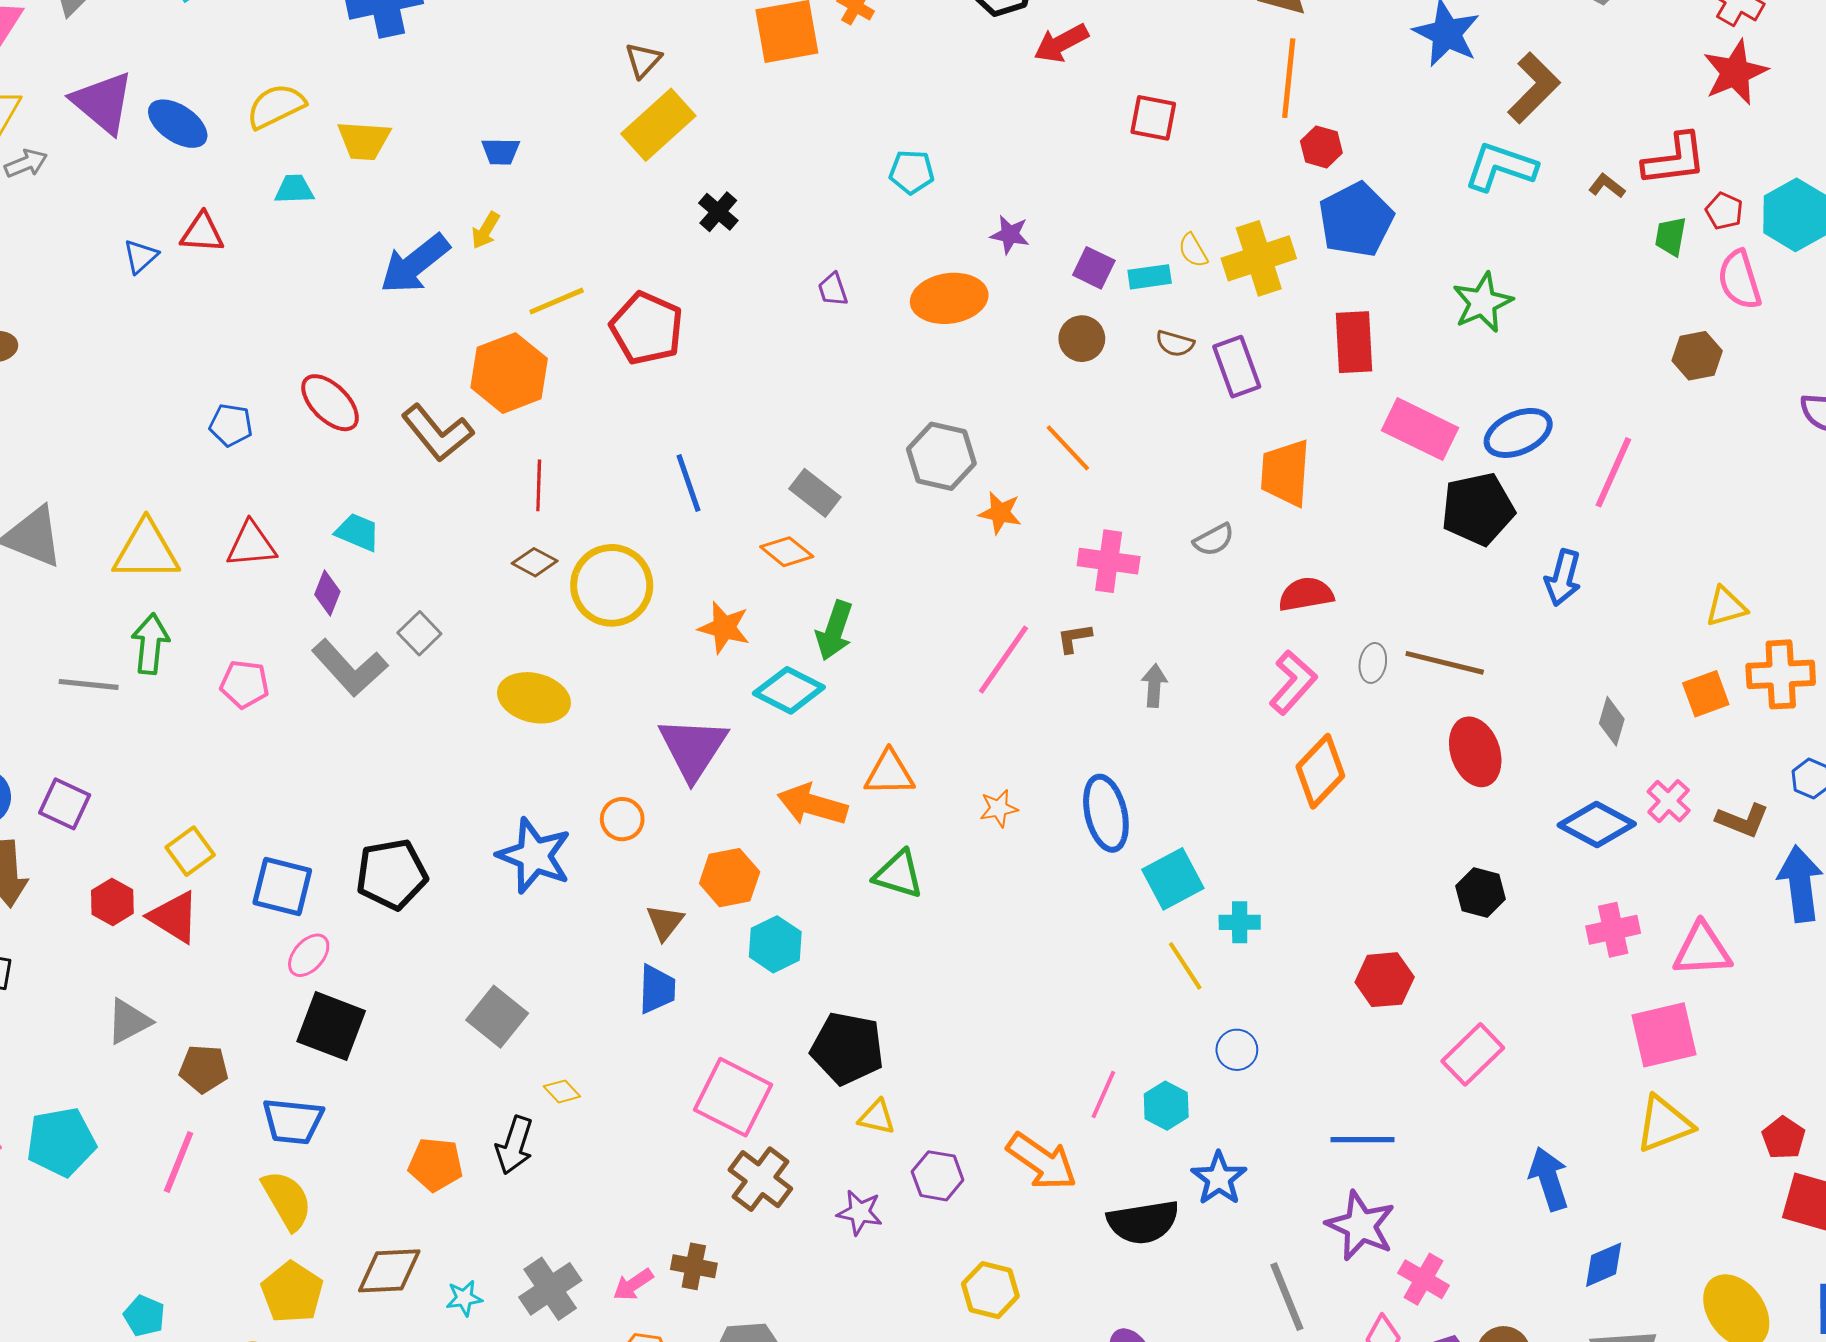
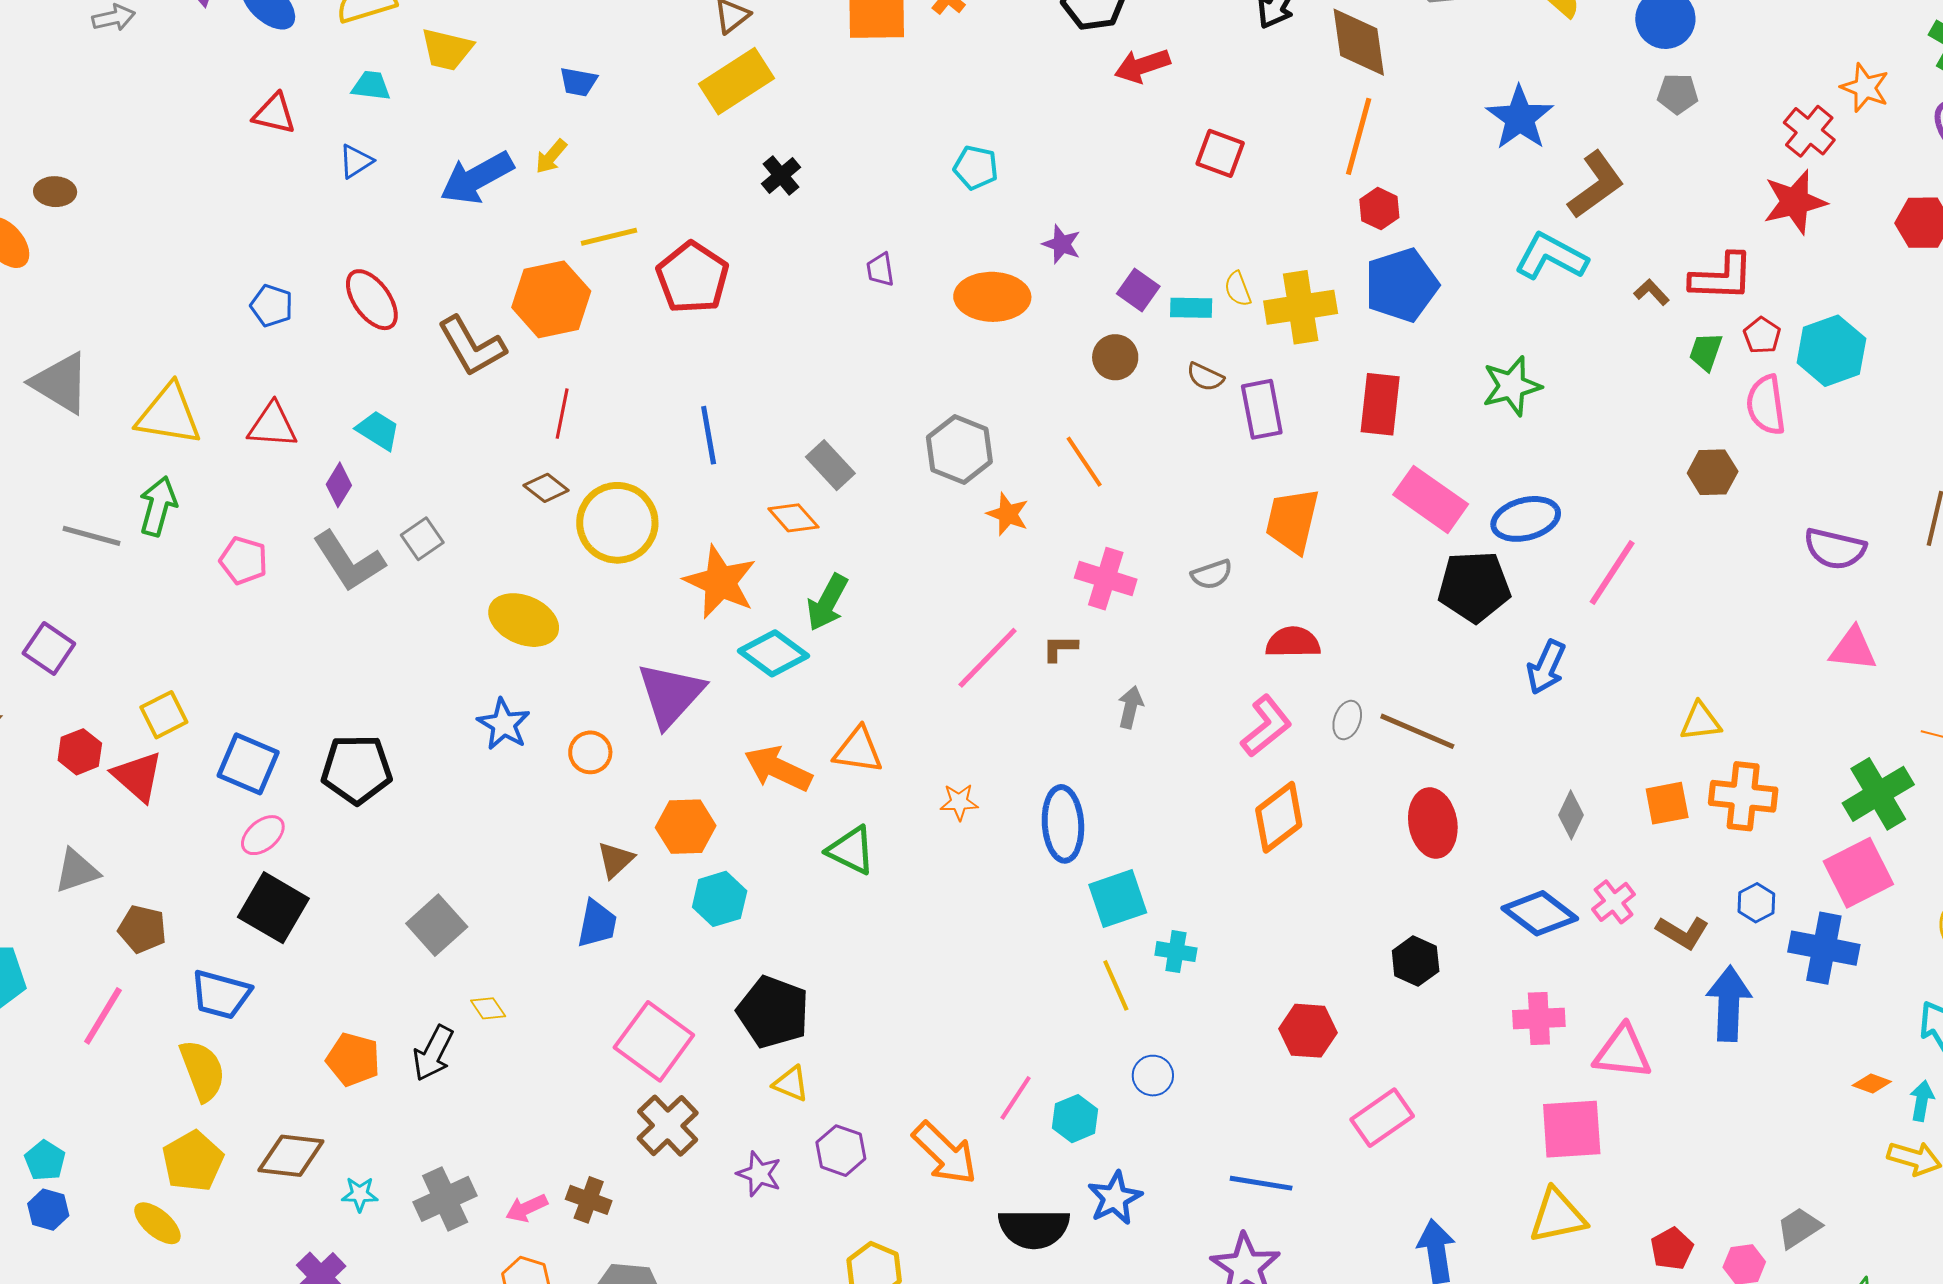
blue triangle: (141, 256) -> (356, 161), moved
orange star: (724, 628) -> (720, 582), size x1.4
blue star: (534, 856) -> (504, 724), moved, size x0.7

